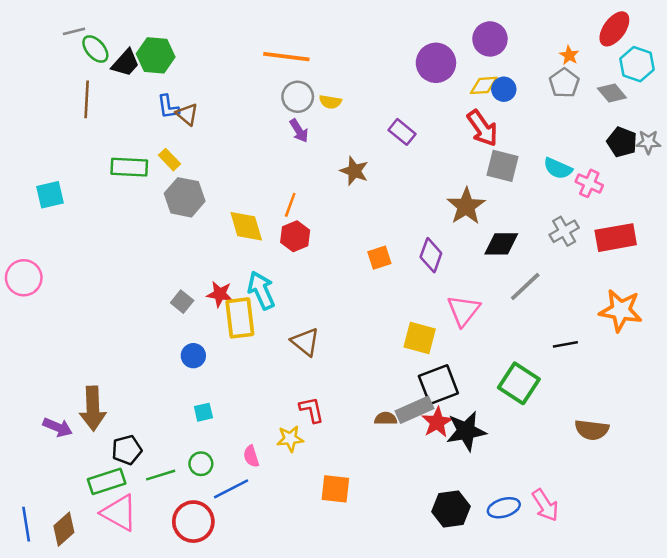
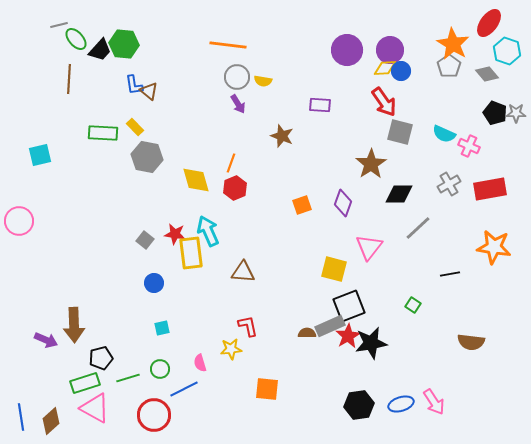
purple circle: (490, 39) -> (390, 50), moved
orange star: (569, 55) -> (453, 44), size x2.0
purple rectangle: (402, 132) -> (320, 105), turned -35
brown triangle: (305, 342) -> (243, 272), turned -35
green square: (519, 383) -> (413, 305), size x0.5

